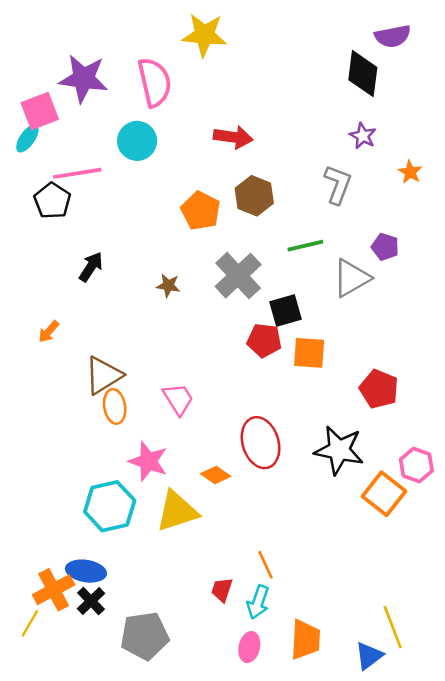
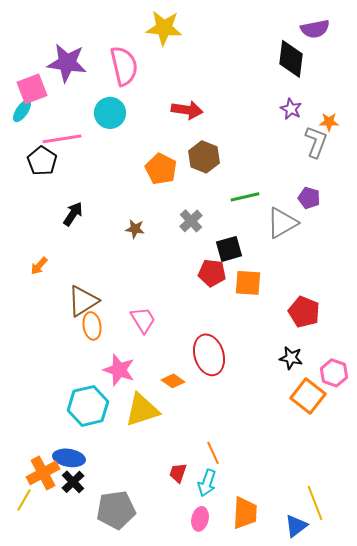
orange star: (410, 172) -> (329, 122), moved, turned -30
gray L-shape: (338, 185) -> (316, 142), moved
gray cross: (238, 276) -> (191, 221), size x0.6
black star: (339, 450) -> (291, 358), moved, size x0.6

